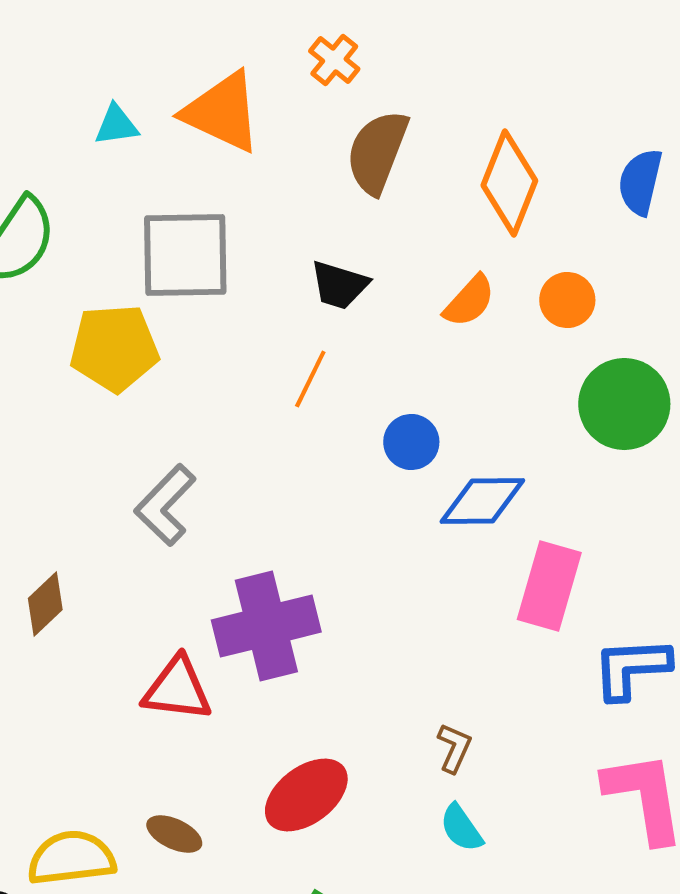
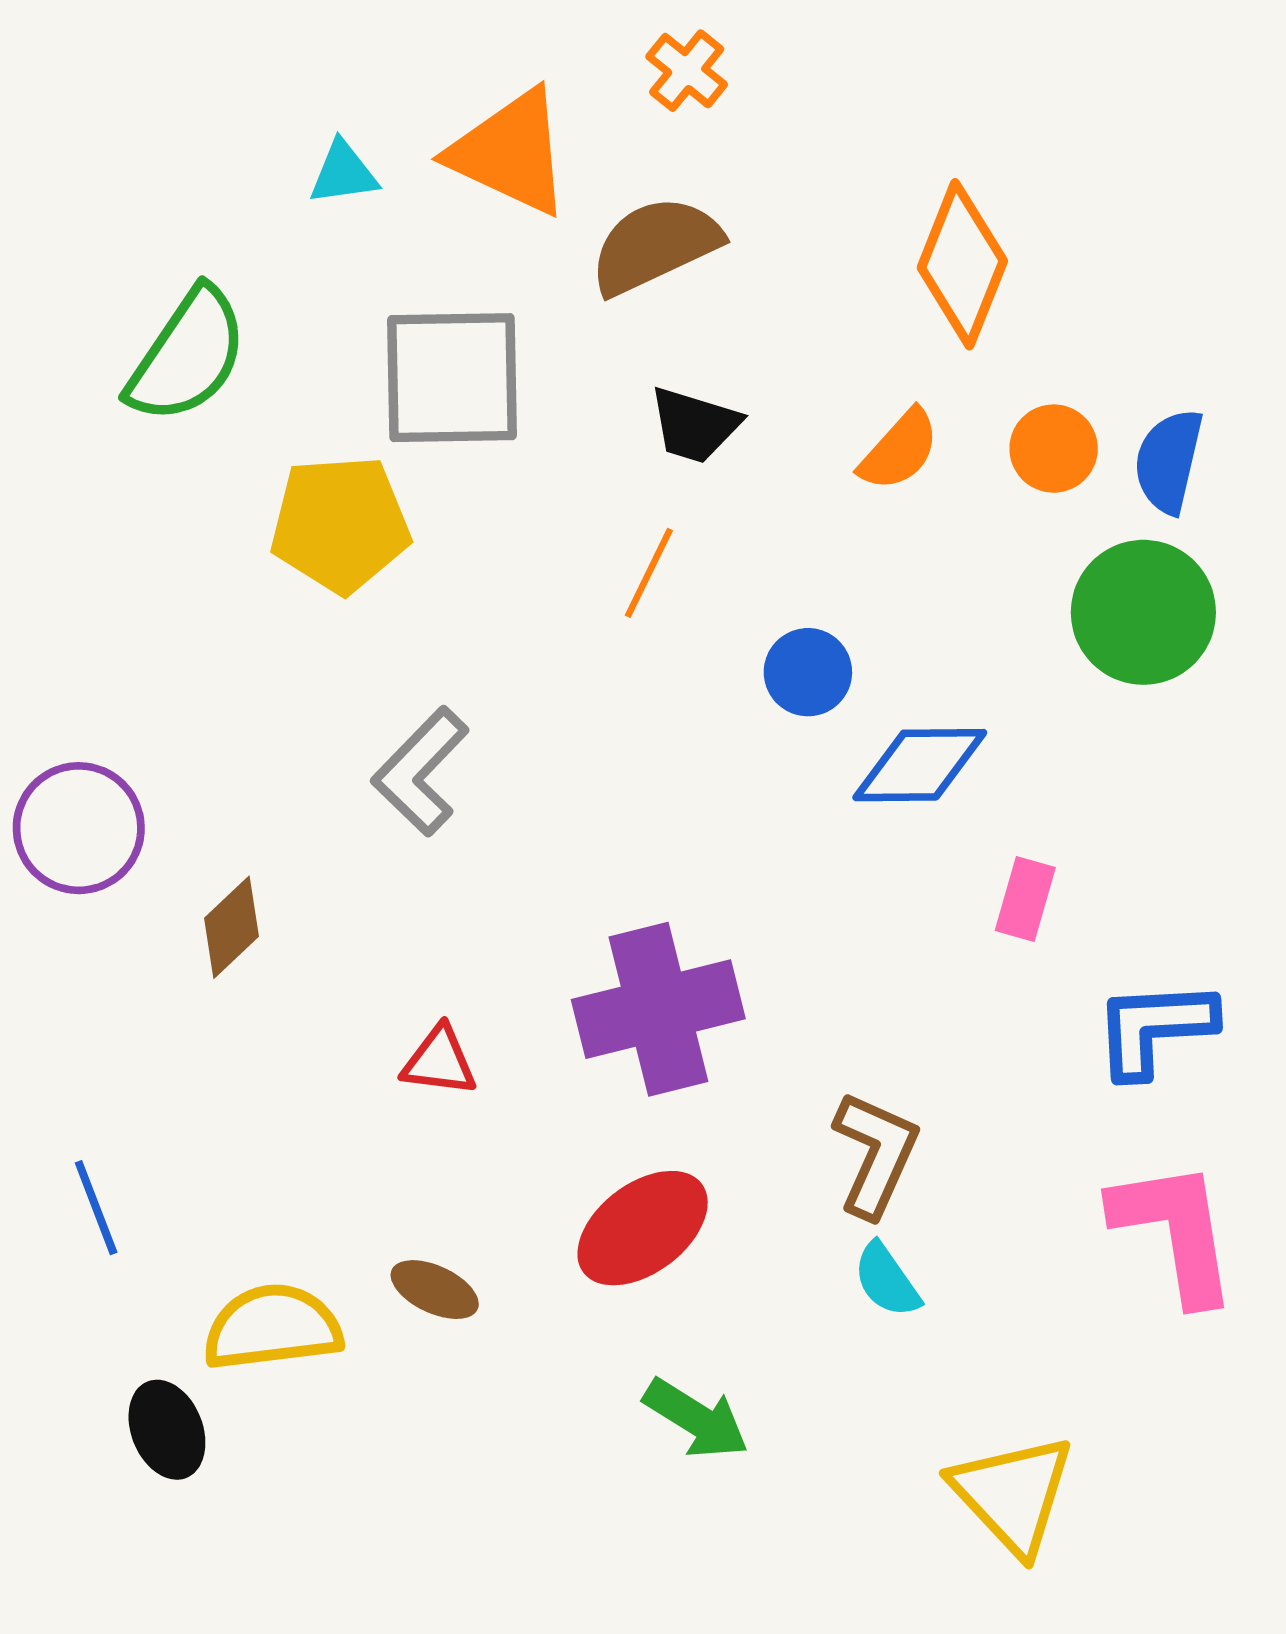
brown semicircle: (377, 152) -> (655, 245), moved, turned 44
blue semicircle: (640, 182) -> (1169, 461), moved
pink rectangle: (549, 586) -> (1025, 899), size x0.6
purple cross: (266, 626) -> (658, 1009), moved
red triangle: (177, 689) -> (439, 1061), size x0.7
brown L-shape: (454, 748) -> (876, 1154), size x1.6

